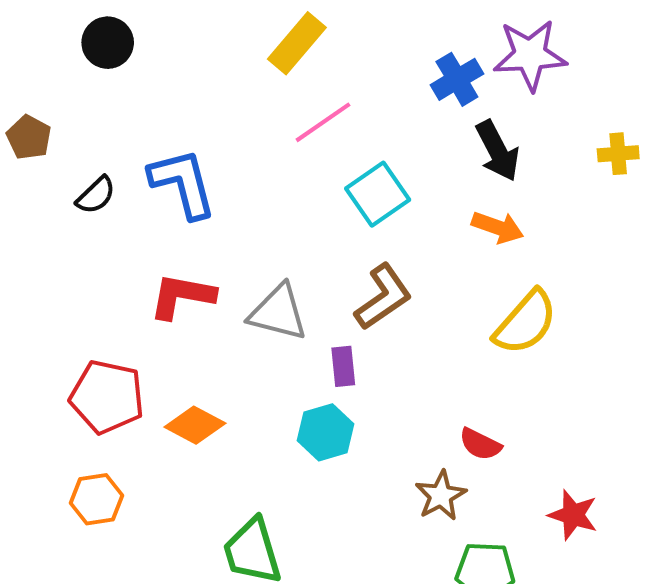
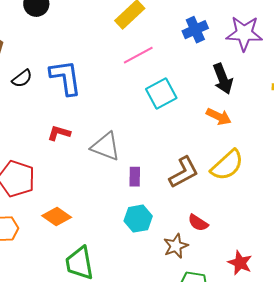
blue cross: (457, 79) -> (195, 30), moved
red L-shape: (182, 296) -> (59, 133), size x0.7
brown L-shape: (383, 297) -> (184, 172), moved
orange diamond: (195, 425) -> (57, 216), moved
cyan hexagon: (326, 432) -> (138, 219), moved

